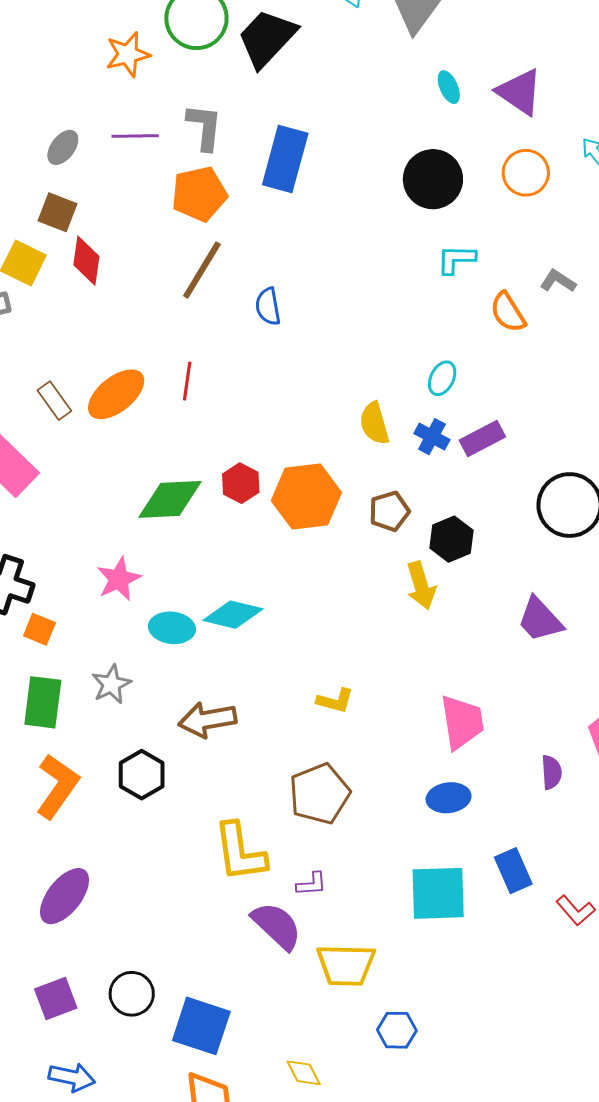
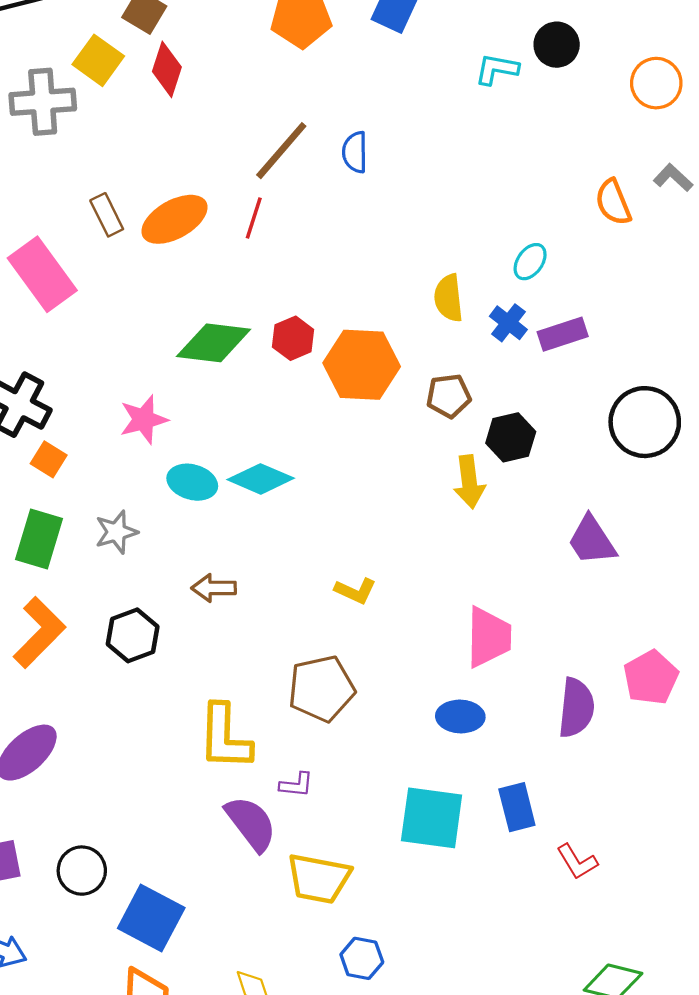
orange circle: (526, 173) -> (656, 83), moved
black circle: (433, 179) -> (557, 45), size x0.7
cyan L-shape: (456, 259) -> (497, 69), moved
brown line: (202, 270) -> (281, 151), moved
brown arrow: (207, 720) -> (214, 588), size x0.7
purple semicircle: (551, 772) -> (576, 708), size x1.6

